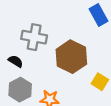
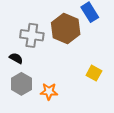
brown hexagon: (71, 57) -> (66, 28), moved

